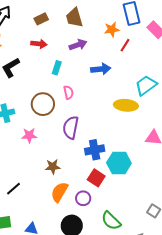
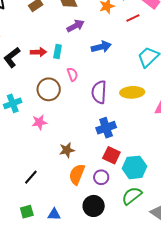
red arrow: (39, 44) -> (38, 52), moved
red line: (125, 45) -> (133, 18), moved, turned 40
yellow ellipse: (126, 105) -> (132, 92), moved
purple semicircle: (71, 128) -> (99, 92), moved
cyan hexagon: (119, 163) -> (134, 167), moved
green semicircle: (111, 221) -> (132, 196), turned 105

